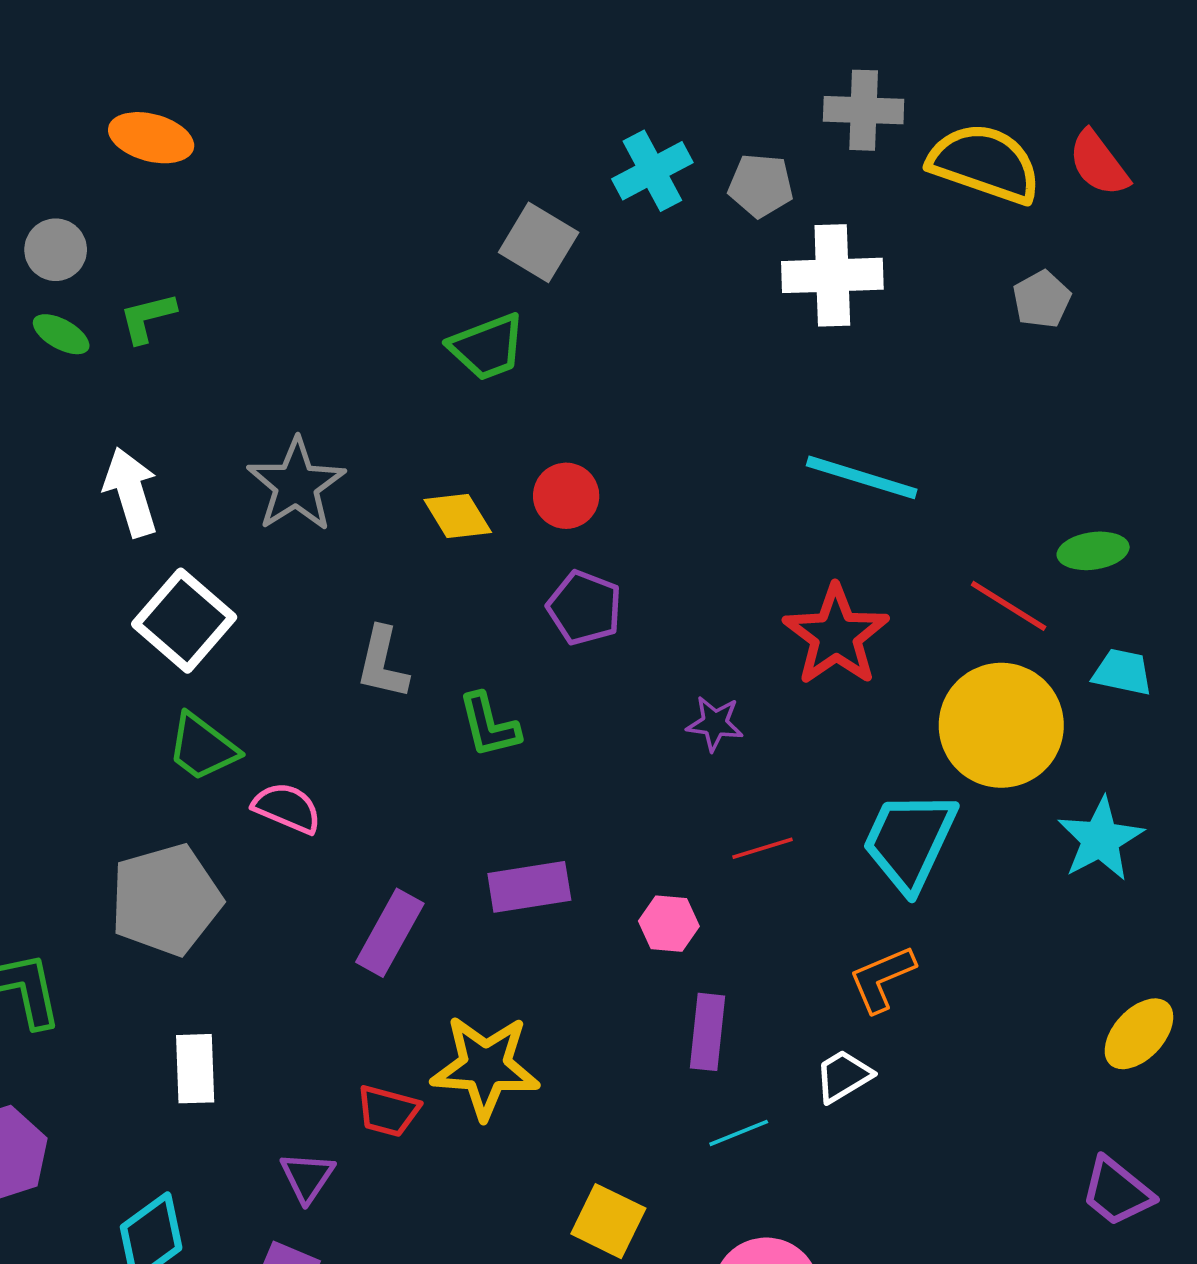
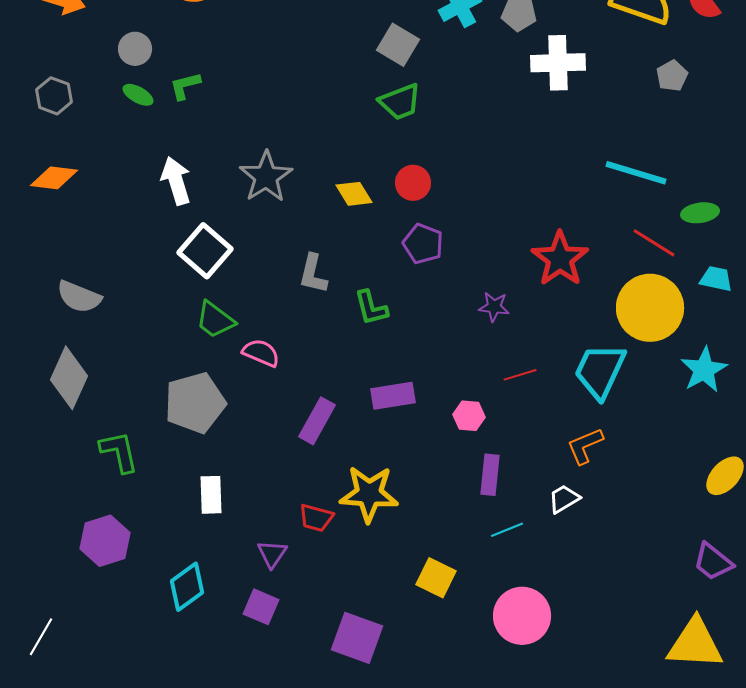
green trapezoid: (487, 347) -> (400, 102), moved
cyan line: (862, 477) -> (636, 173), moved

